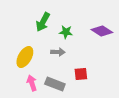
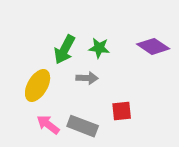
green arrow: (43, 22) -> (65, 49), moved
pink arrow: (32, 83) -> (48, 125), turned -35

